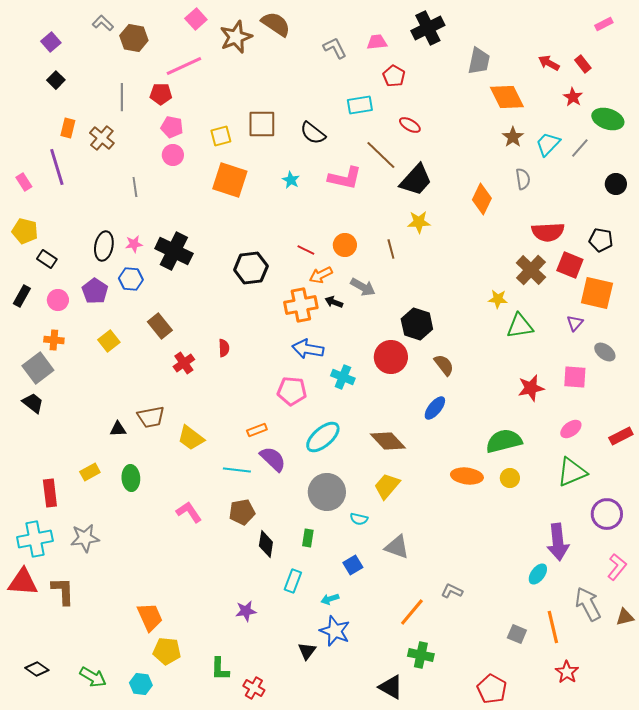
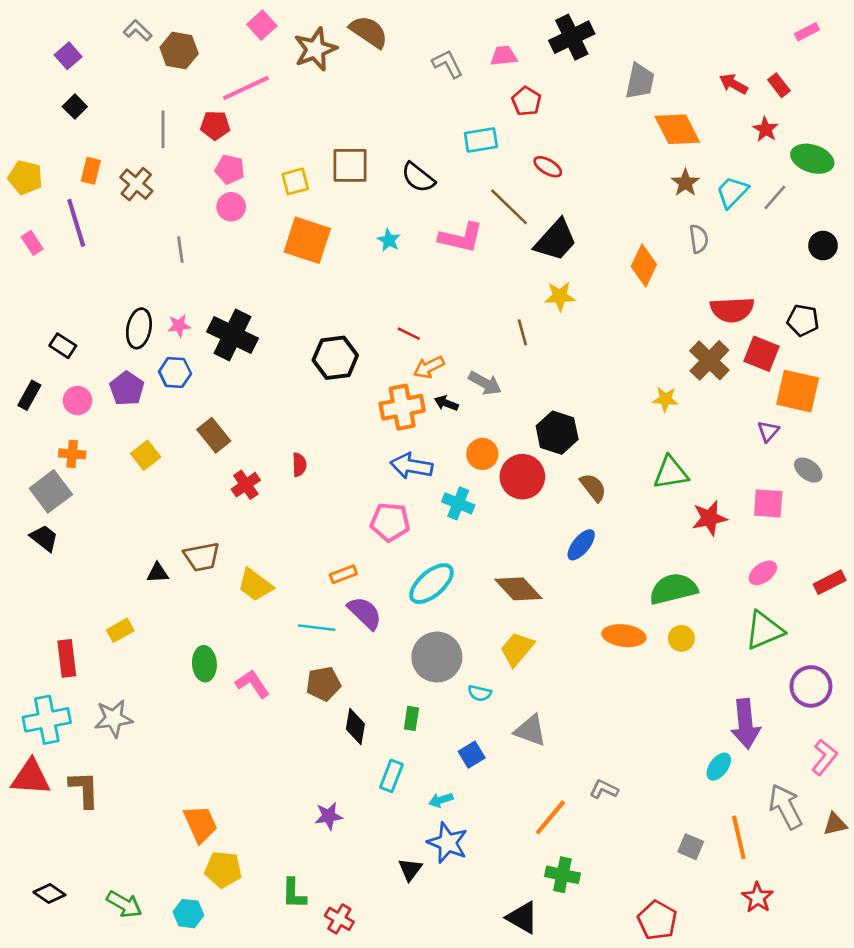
yellow pentagon: (25, 231) -> (25, 177), moved
orange circle: (345, 245) -> (482, 454), moved
green triangle: (520, 326) -> (671, 473), moved
green ellipse: (131, 478) -> (204, 664), moved

